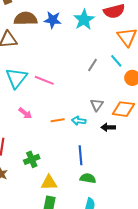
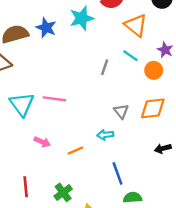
blue star: (53, 20) -> (46, 28), turned 30
cyan star: (84, 20) -> (82, 18), turned 30
orange line: (58, 120) -> (75, 151), moved
black arrow: (108, 127) -> (163, 149), moved

